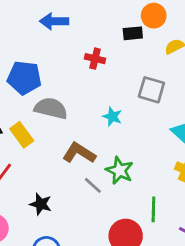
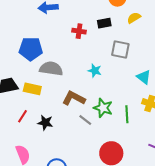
black rectangle: (133, 33) -> (104, 23), moved
yellow rectangle: (22, 135) -> (32, 89), turned -36
black star: (41, 204) -> (45, 123), moved
green line: (153, 209) -> (127, 114), moved

